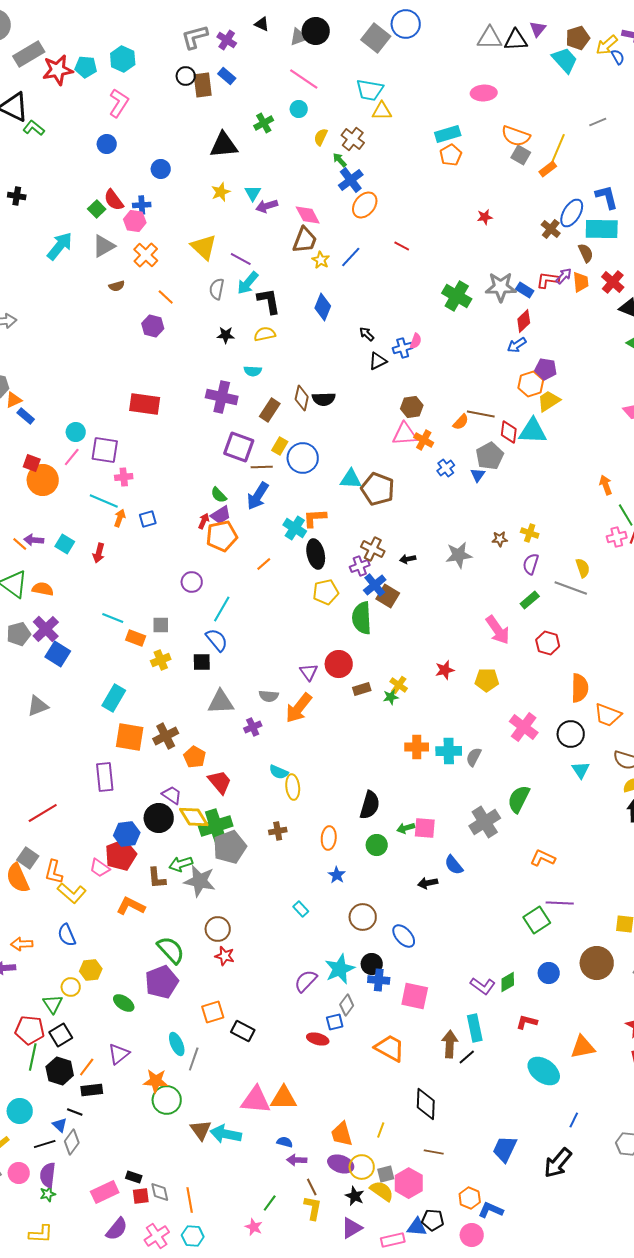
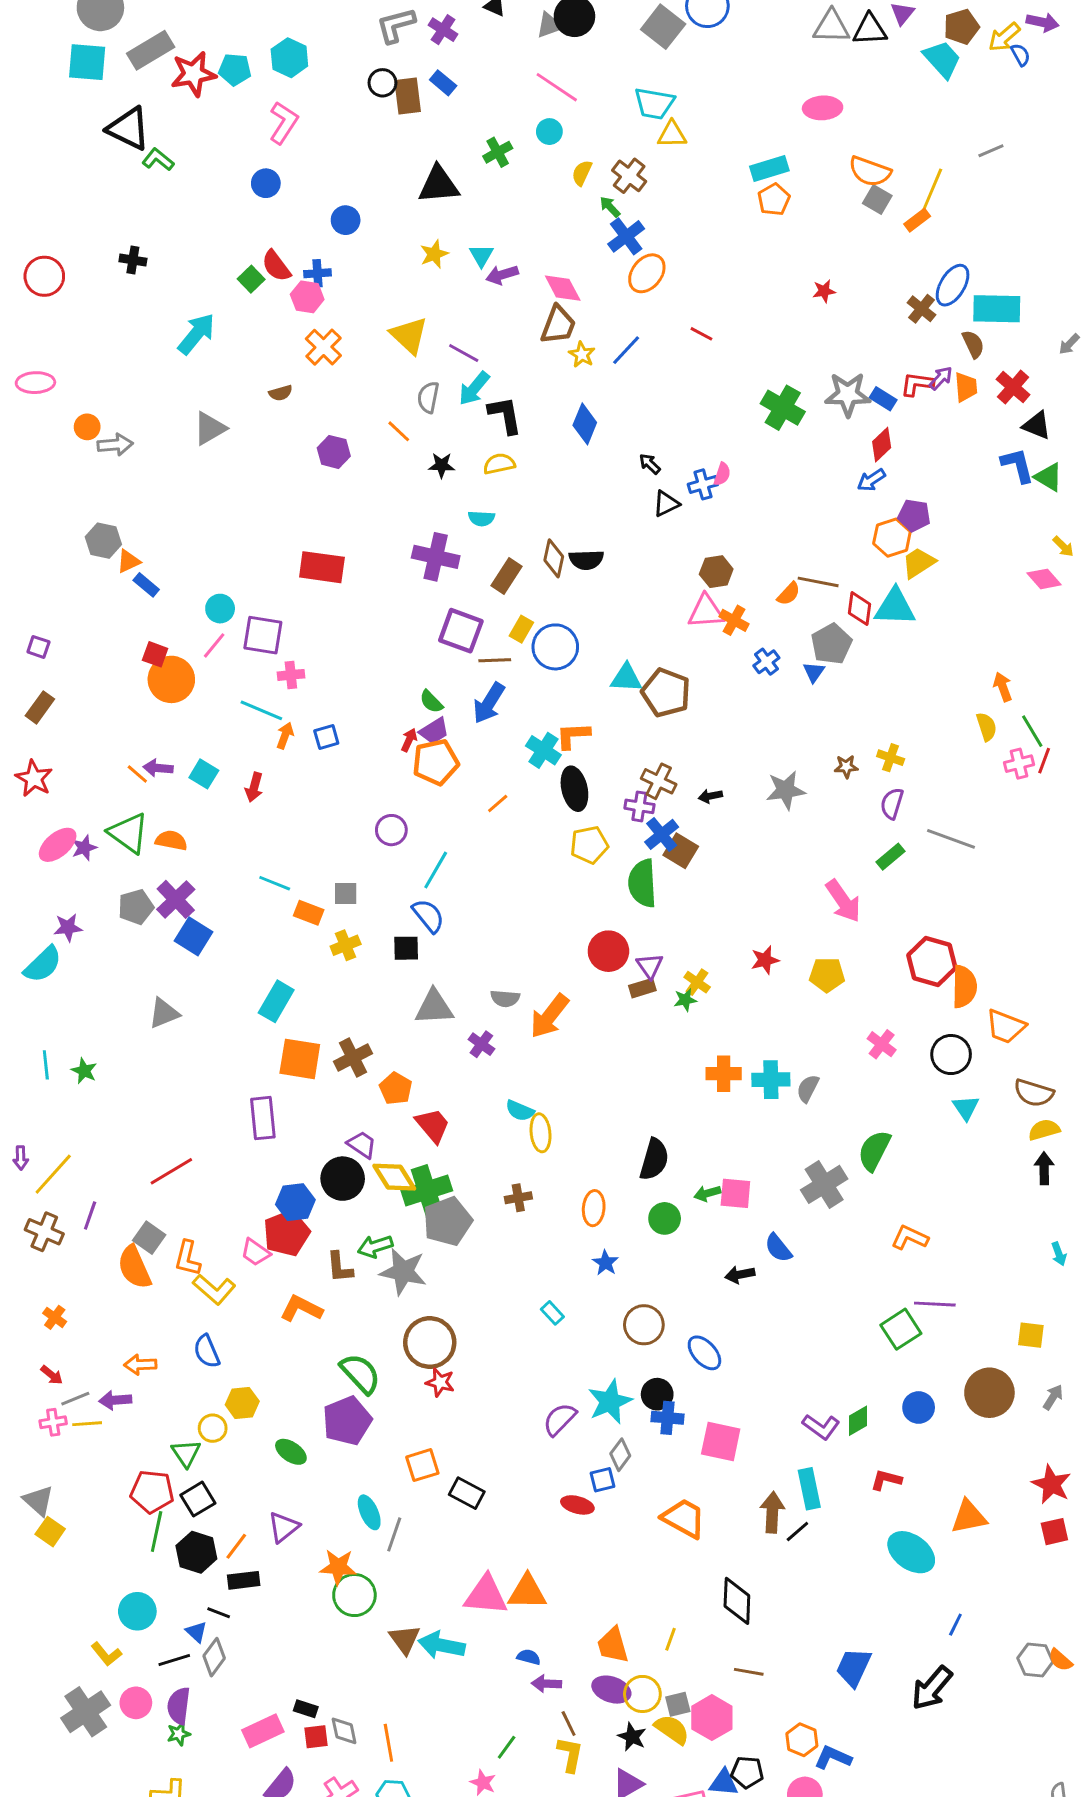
blue L-shape: (607, 197) -> (1018, 465), moved
gray triangle: (104, 246) -> (210, 428), moved
orange line: (166, 297) -> (399, 431), moved
purple cross: (360, 566) -> (639, 806), turned 30
yellow semicircle: (583, 568) -> (986, 727), moved
red hexagon: (548, 643) -> (932, 961), moved, size x1.4
purple triangle: (309, 672) -> (650, 966), moved
purple cross: (253, 727) -> (481, 1044), turned -30
pink cross: (524, 727) -> (882, 1044), size x0.7
brown circle: (218, 929) -> (430, 1342), size x1.4

